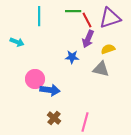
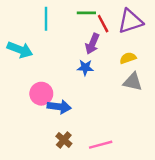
purple arrow: (88, 39) -> (92, 44), moved
cyan arrow: (17, 42) -> (20, 50), size x1.5
gray triangle: (101, 69) -> (133, 82), moved
pink line: (85, 122) -> (101, 145), turned 60

